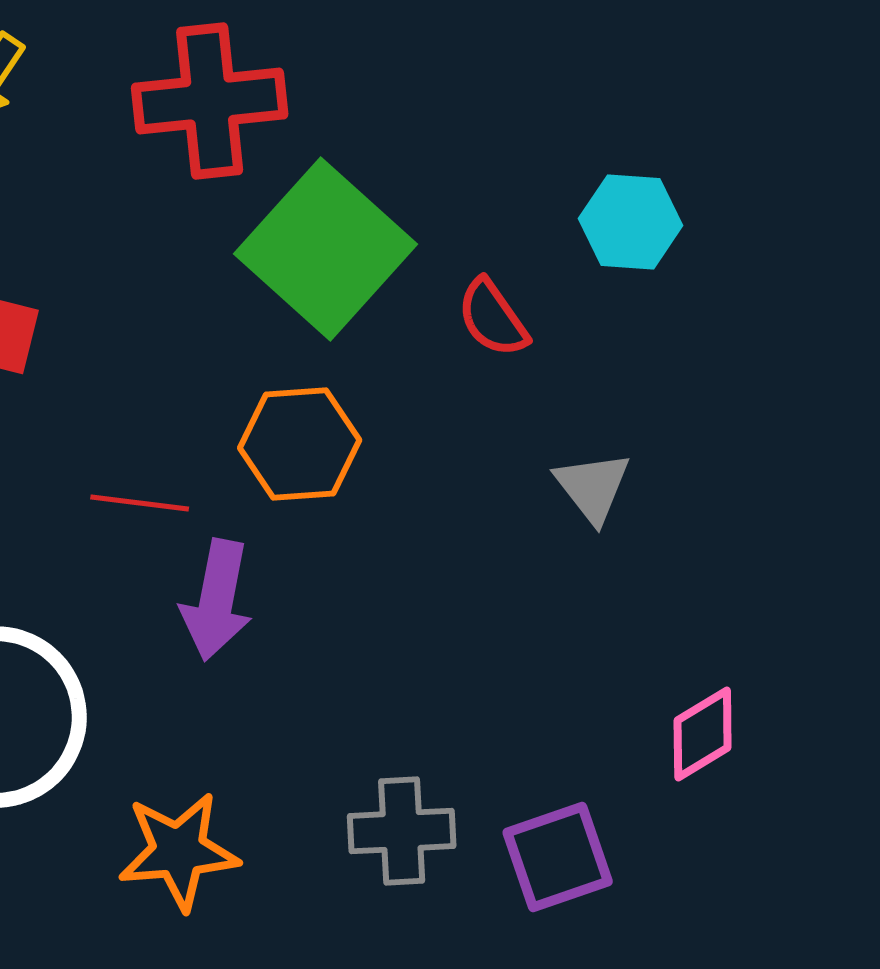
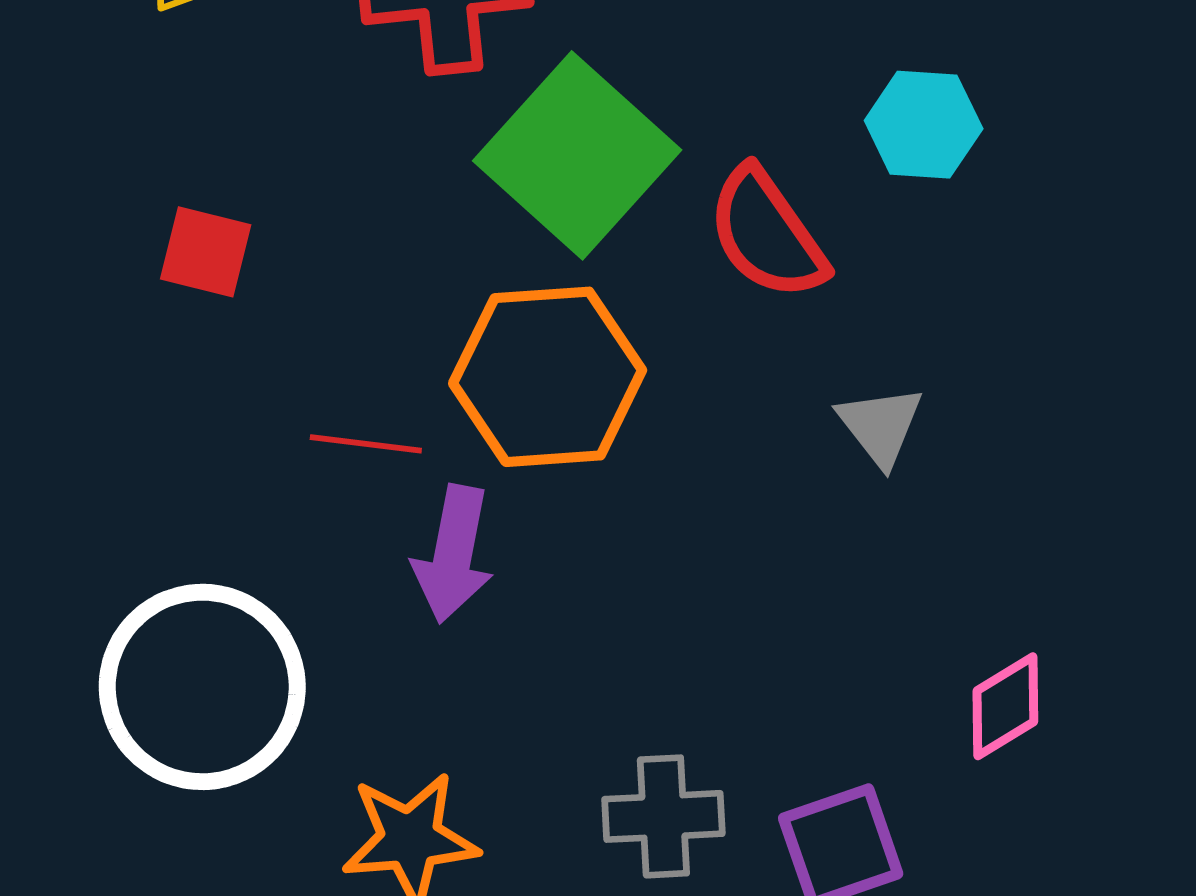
red semicircle: (493, 318) -> (767, 234), size x1.5
orange hexagon: (300, 444) -> (548, 377), size x1.4

